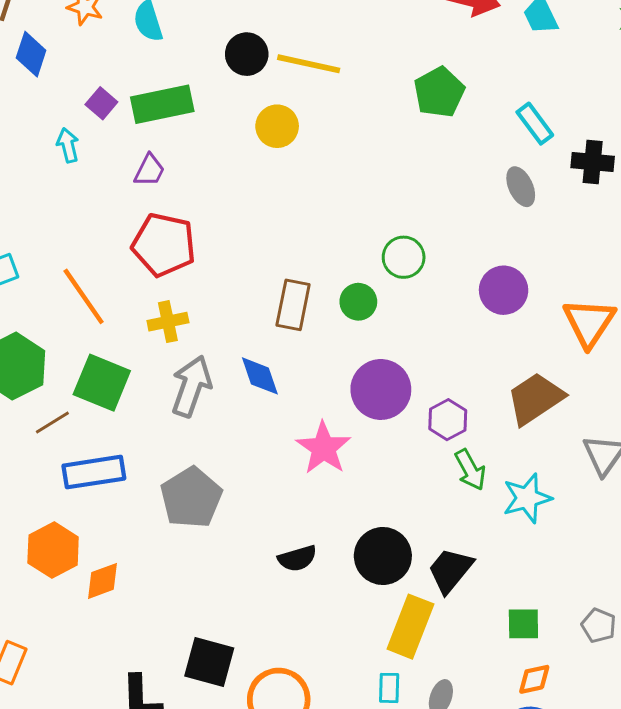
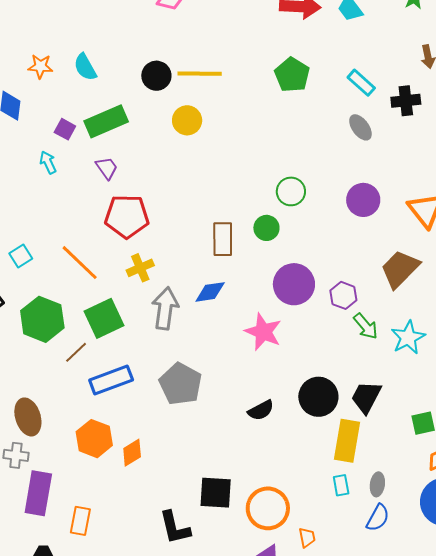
purple trapezoid: (149, 170) -> (107, 168), turned -50
blue diamond: (260, 376) -> (210, 292), turned -68
green square: (102, 383) -> (104, 318), turned -36

